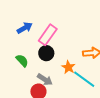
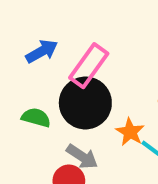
black circle: (46, 53) -> (85, 103), size x1.6
green semicircle: (22, 61) -> (36, 118), turned -32

